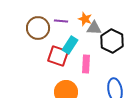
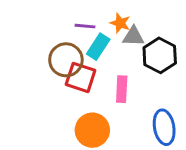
brown circle: (38, 28) -> (66, 60), moved
cyan rectangle: (70, 45) -> (98, 47), moved

